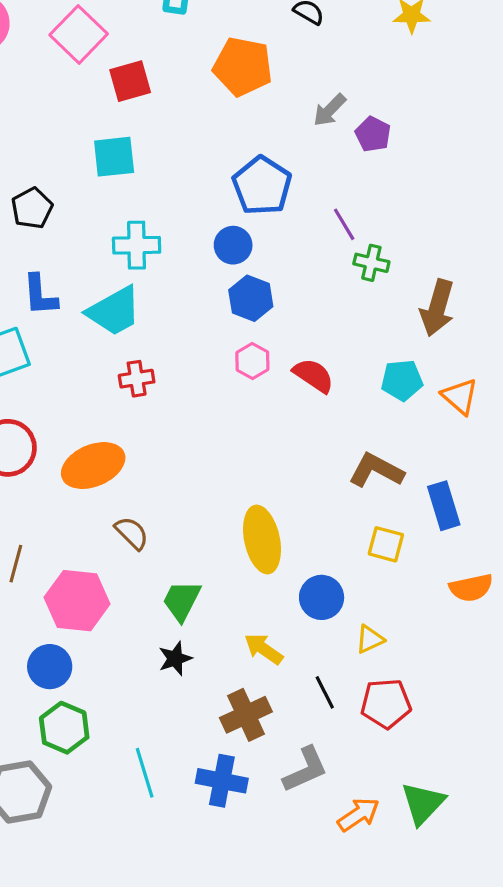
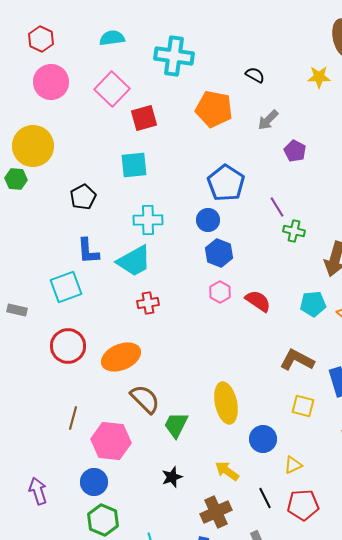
gray arrow: (330, 110) -> (268, 120), moved
brown semicircle: (132, 533) -> (145, 399), size x1.4
green trapezoid: (182, 601) -> (176, 425), moved

